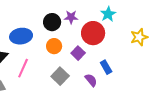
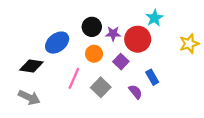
purple star: (71, 17) -> (113, 34), moved
blue ellipse: (21, 36) -> (57, 43), turned -30
pink line: (23, 68) -> (74, 78), moved

